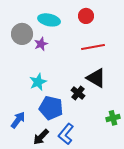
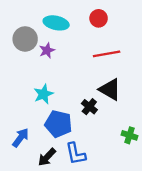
green cross: (113, 118) -> (130, 135), turned 32
blue L-shape: (66, 134) -> (76, 154), turned -50

